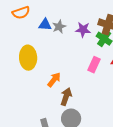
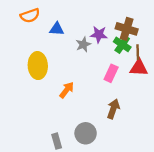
gray star: (59, 27) -> (83, 44), moved
brown arrow: (66, 97) -> (113, 109), moved

